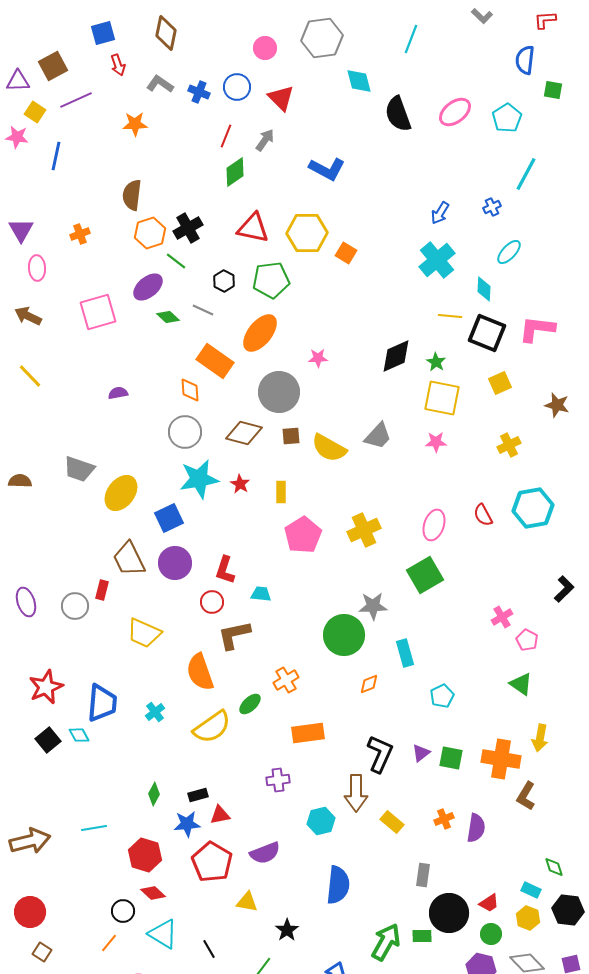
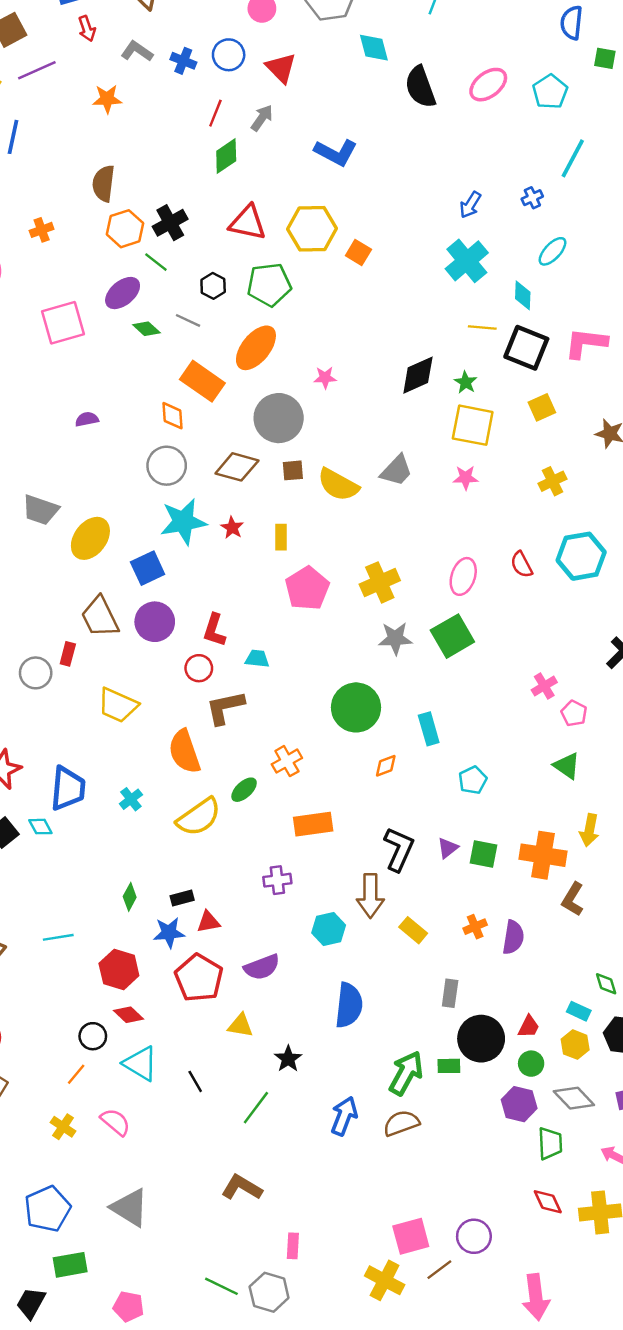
gray star: (373, 606) -> (395, 638), moved
red trapezoid: (489, 903) -> (529, 1027), turned -30

